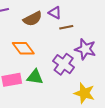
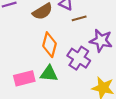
orange diamond: (23, 48) -> (50, 45), moved, turned 55

